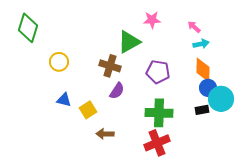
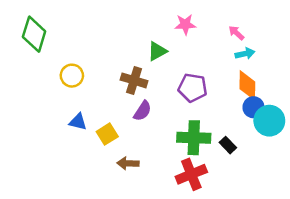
green triangle: (129, 42) -> (157, 51), size x0.7
black rectangle: (202, 110) -> (228, 145), moved, turned 56

